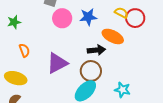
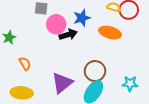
black arrow: (96, 50) -> (68, 35), moved
purple triangle: (57, 63) -> (62, 83), moved

